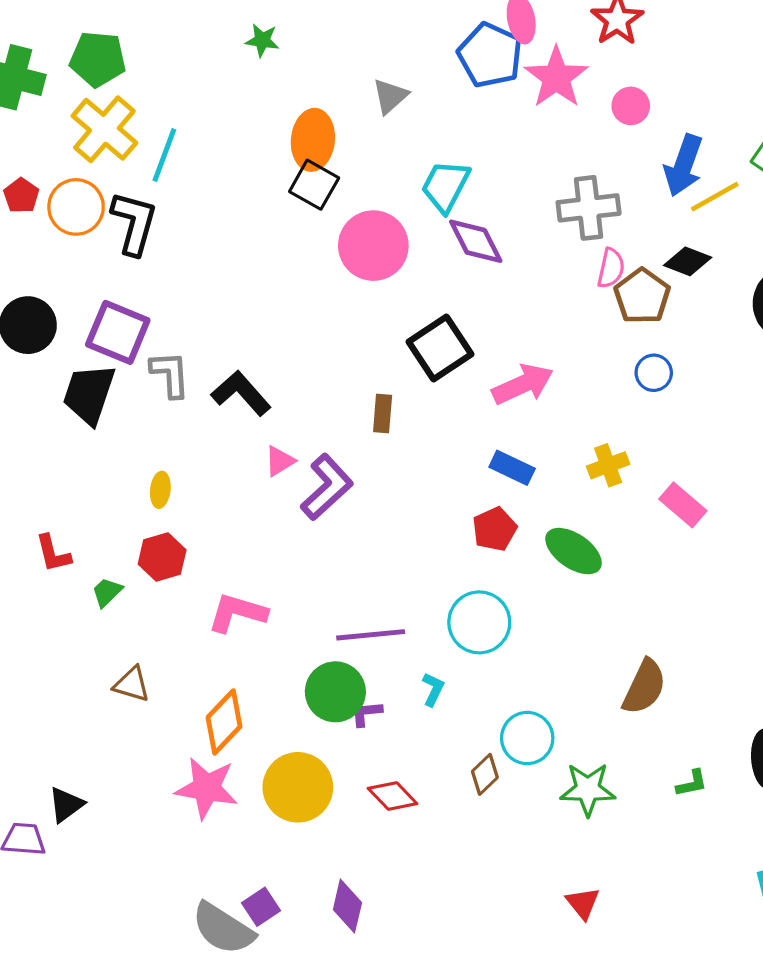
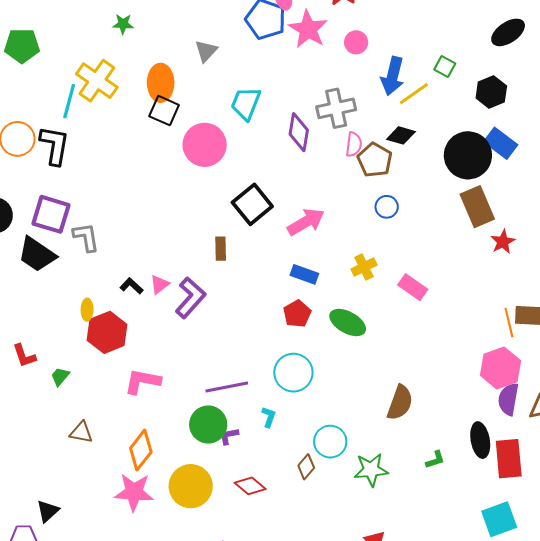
yellow cross: (104, 129) -> (97, 81), moved
purple diamond: (476, 241) -> (299, 132), moved, turned 42
black L-shape: (241, 393) -> (131, 286), moved, size x0.6
black trapezoid: (89, 394) -> (37, 254), turned -69
red hexagon: (162, 557) -> (107, 332), moved, size x1.4

